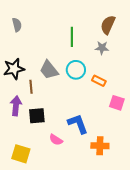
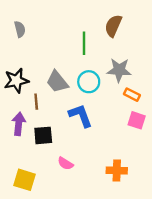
brown semicircle: (108, 25) -> (113, 26), moved
gray star: (102, 48) -> (119, 70), moved, size x1.5
orange rectangle: (99, 81) -> (132, 95), moved
blue L-shape: (78, 124) -> (81, 116), moved

